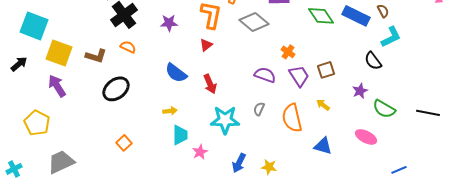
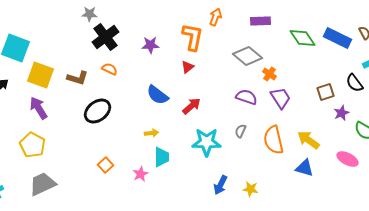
gray diamond: (254, 22) -> (248, 56), moved
brown square: (326, 70) -> (326, 92), moved
red arrow: (210, 84) -> (192, 106), turned -108
yellow arrow: (323, 105) -> (308, 140), moved, size x1.6
yellow pentagon: (37, 123) -> (32, 145), moved
pink star: (200, 152) -> (140, 174), moved

